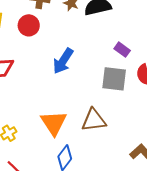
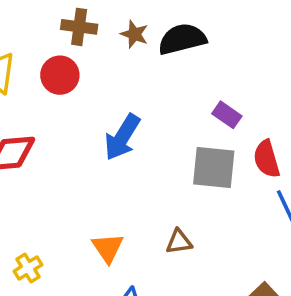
brown triangle: (94, 120) -> (179, 242), size x0.6
orange triangle: (54, 123) -> (108, 248), size x0.7

